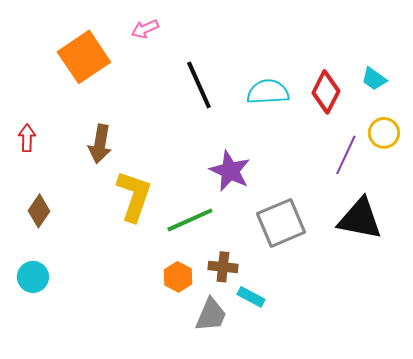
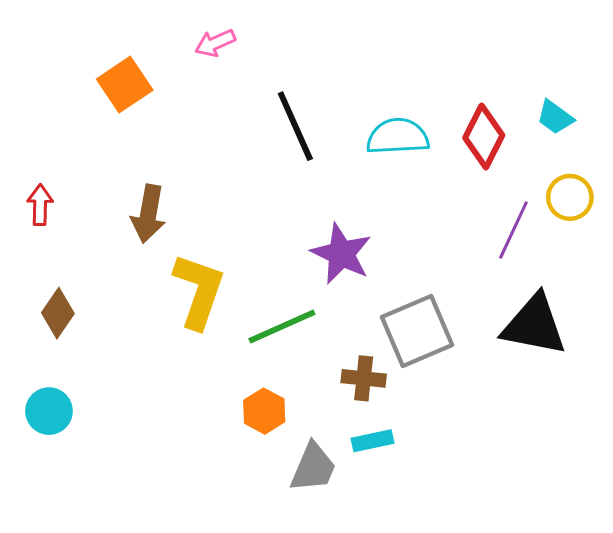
orange square: (84, 57) -> (125, 85), size x0.7
brown cross: (223, 267) -> (364, 378), moved
cyan rectangle: (251, 297) -> (372, 441), turned -40

